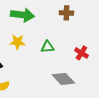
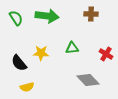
yellow star: (17, 42) -> (41, 53), moved

